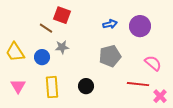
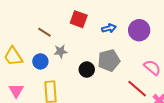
red square: (62, 15) -> (79, 19), moved
red line: (138, 84) -> (137, 89), turned 35
black circle: (86, 86) -> (87, 70), moved

